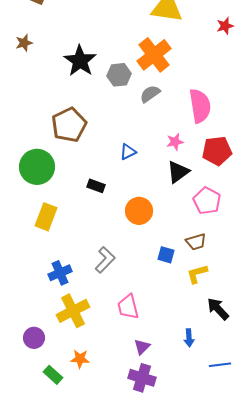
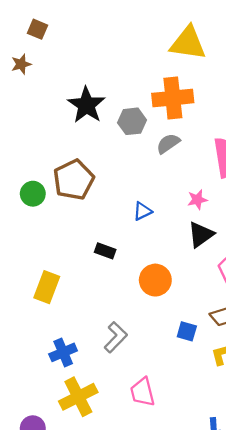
brown star: (24, 43) -> (21, 64), moved
orange cross: (154, 55) -> (173, 98), turned 32
green circle: (37, 167) -> (33, 194), moved, size x0.6

